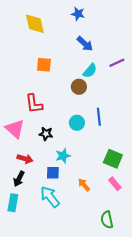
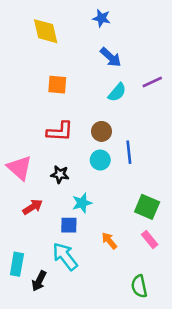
brown circle: (79, 87) -> (101, 131), moved
red L-shape: (34, 104) -> (60, 131), moved, turned -80
red arrow: (25, 159) -> (33, 207), turned -49
black arrow: (19, 179) -> (39, 281), moved

